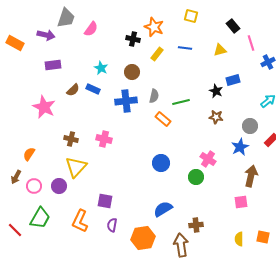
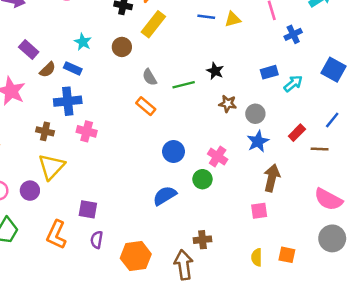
blue line: (185, 48) -> (206, 17), moved
yellow rectangle: (157, 54) -> (153, 24), size x1.5
purple rectangle: (53, 65) -> (29, 49), moved, turned 49
blue rectangle: (233, 80) -> (269, 72), moved
black star: (216, 91) -> (215, 71), moved
gray semicircle: (154, 96) -> (150, 77), turned 136
blue cross: (126, 101) -> (68, 101), moved
orange rectangle: (163, 119) -> (146, 106), moved
gray circle: (250, 126) -> (255, 114), moved
blue circle: (161, 163) -> (174, 152), moved
blue semicircle: (163, 209) -> (165, 196), moved

